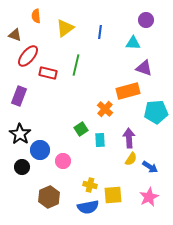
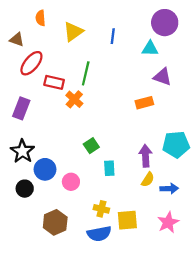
purple circle: (146, 20) -> (165, 23), size x1.5
orange rectangle: (128, 91) -> (144, 103), size x0.7
orange cross: (105, 109) -> (74, 99), moved
cyan pentagon: (156, 112) -> (176, 145), moved
cyan rectangle: (100, 140) -> (109, 168), moved
blue arrow: (150, 167) -> (169, 189), turned -35

